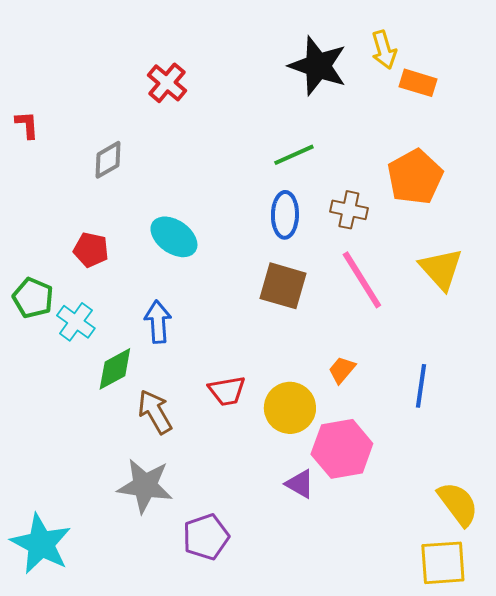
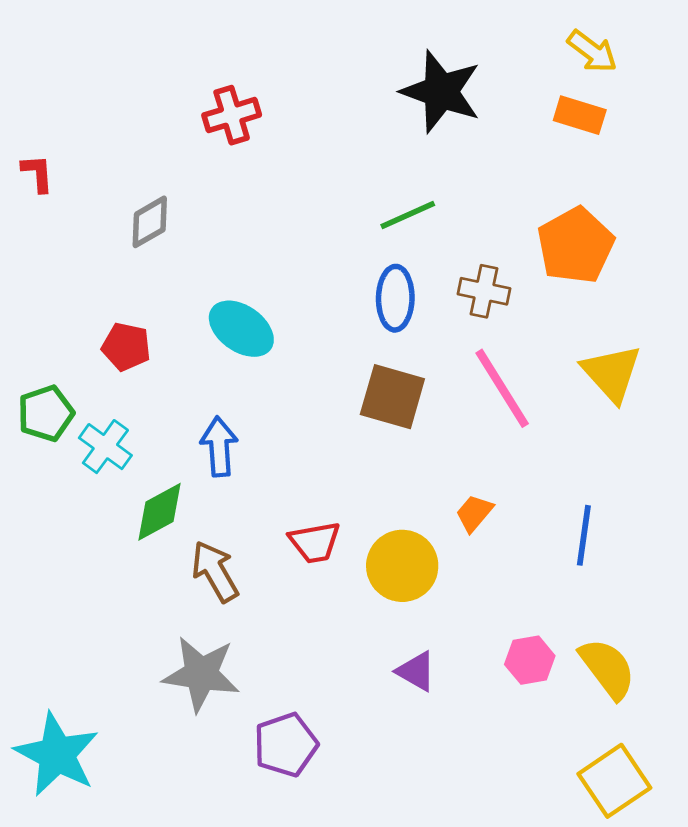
yellow arrow: (384, 50) -> (592, 51), moved, turned -36
red cross: (167, 83) -> (232, 115), turned 33
green pentagon: (33, 298) -> (46, 413), turned 30
pink hexagon: (342, 449) -> (530, 660), moved, size x0.6
yellow semicircle: (458, 504) -> (607, 668), moved
yellow square: (443, 563) -> (614, 781), turned -30

